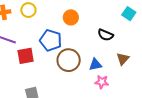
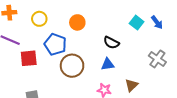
yellow circle: (28, 10) -> (39, 19), moved
brown triangle: (123, 59) -> (132, 85), moved
blue triangle: (95, 65) -> (108, 64), moved

